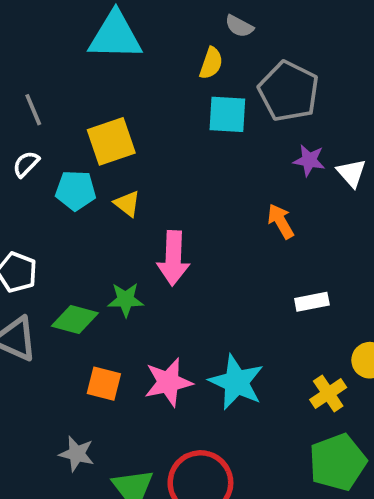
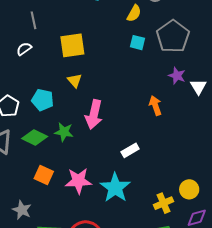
cyan square: (227, 114) -> (138, 43), size x0.7
cyan pentagon: (76, 190) -> (43, 100), moved
white rectangle: (312, 302) -> (130, 150), moved, turned -30

